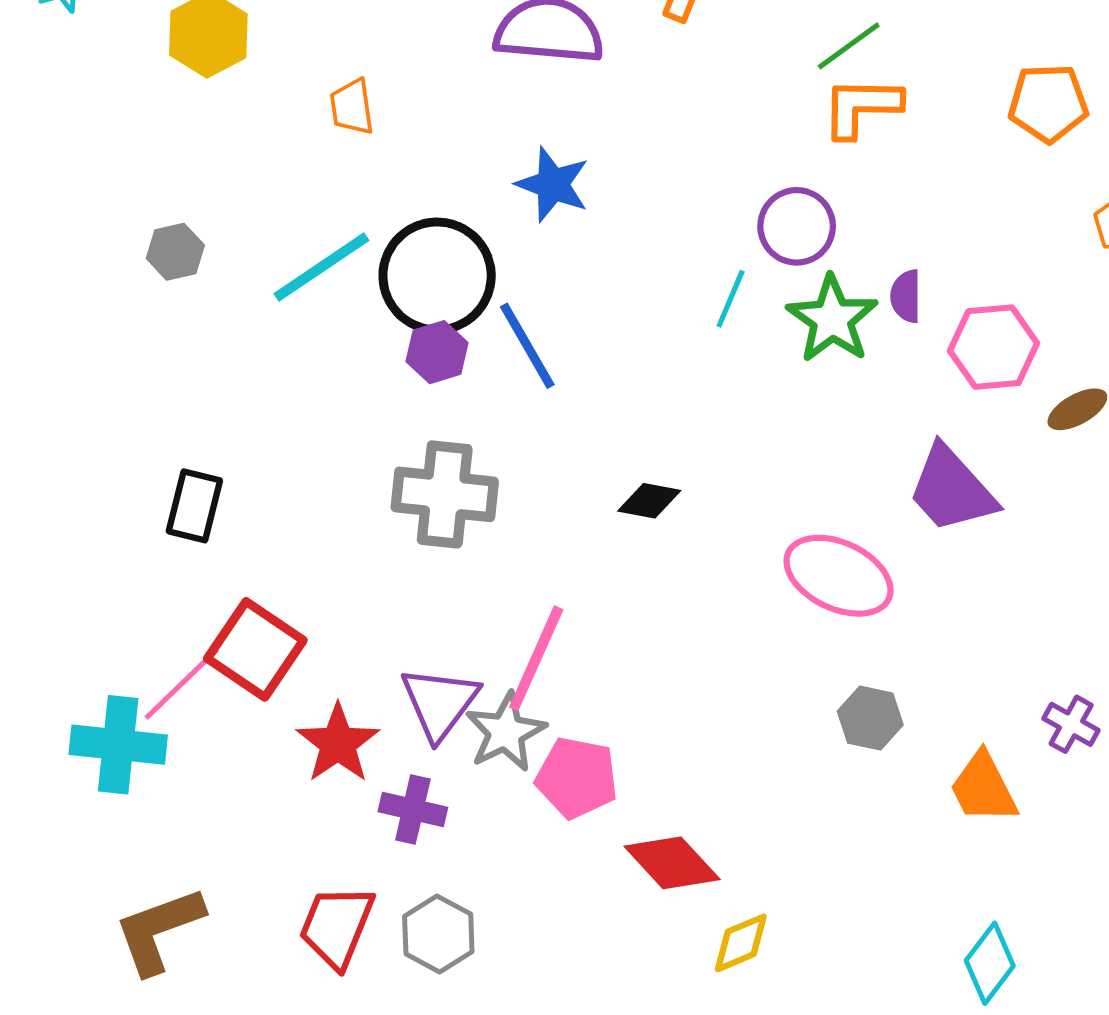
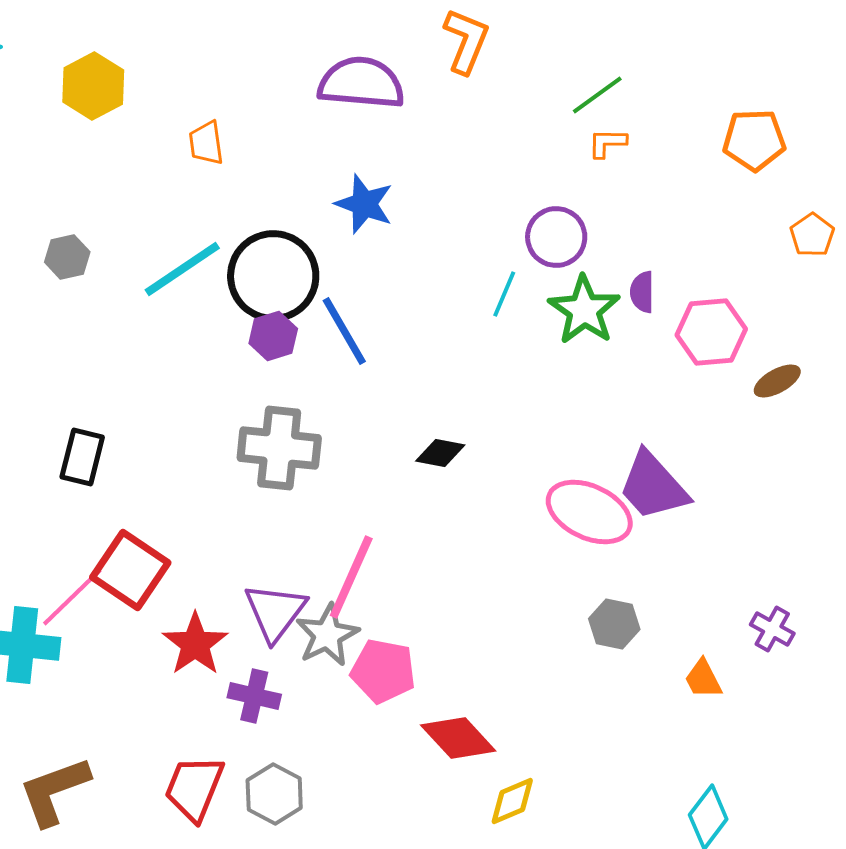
orange L-shape: (861, 107) -> (607, 143), size x0.6
purple trapezoid: (952, 489) -> (653, 486), moved
orange trapezoid: (983, 788) -> (703, 679), size x0.7

